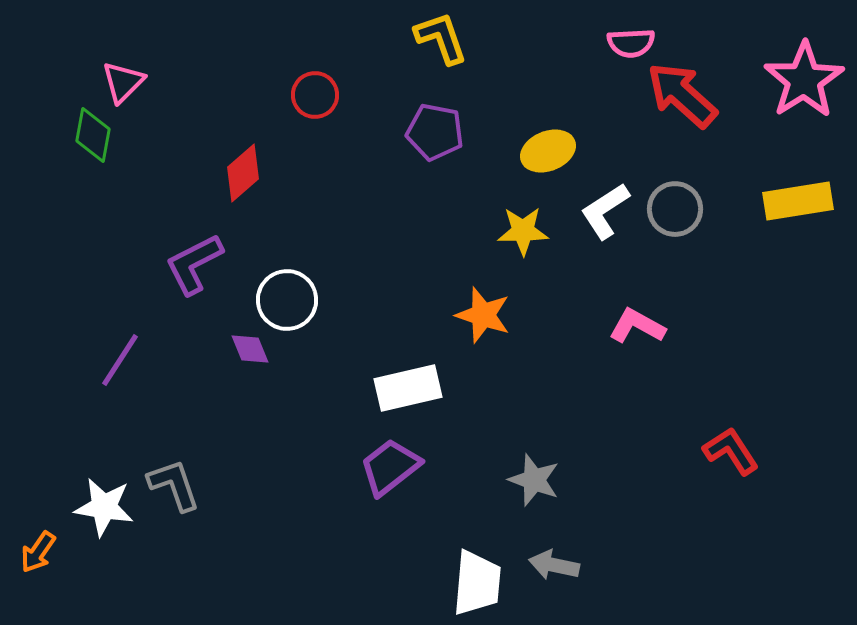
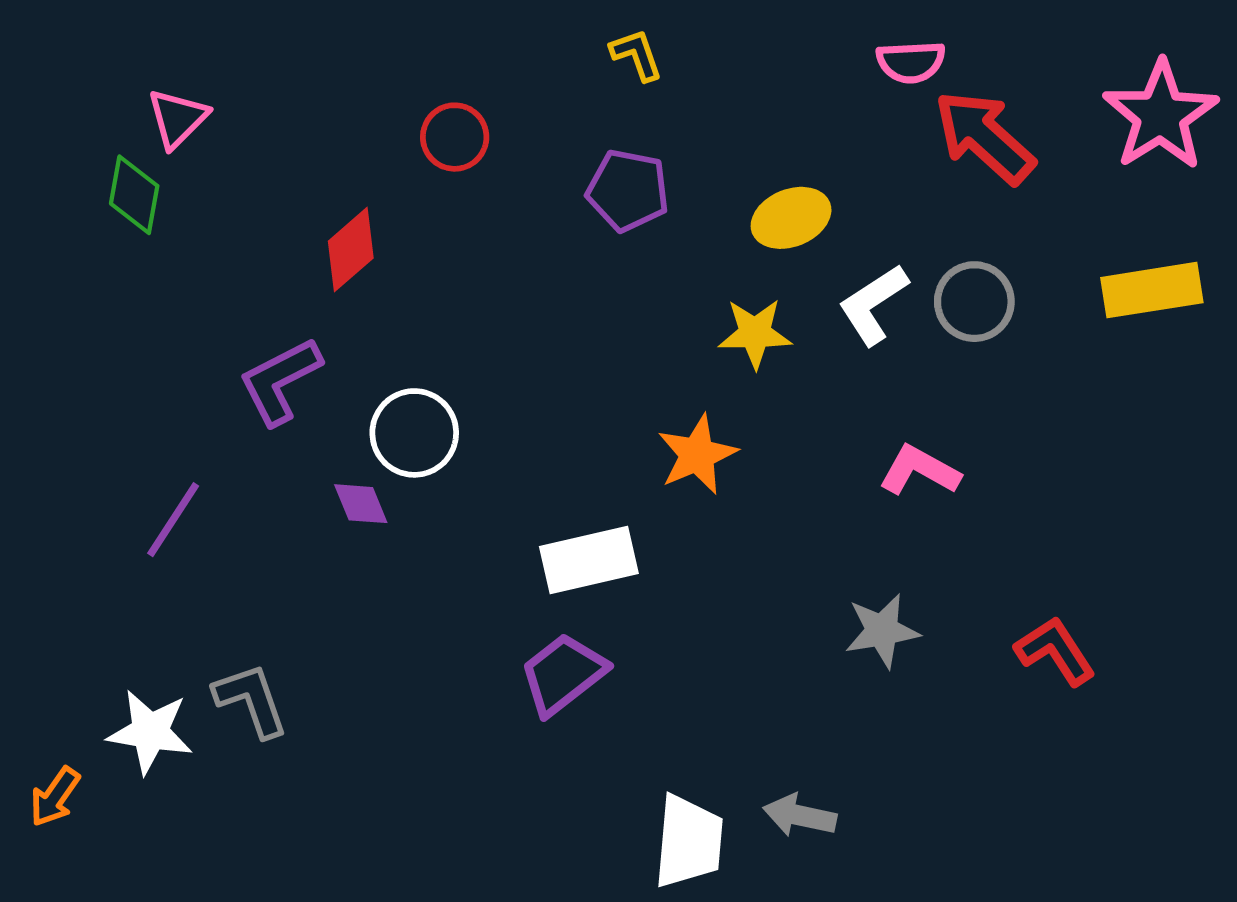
yellow L-shape: (441, 38) -> (637, 55), size x0.7
orange star: (483, 315) -> (697, 455), turned 30
gray star: (534, 480) -> (882, 631), moved, turned -30

